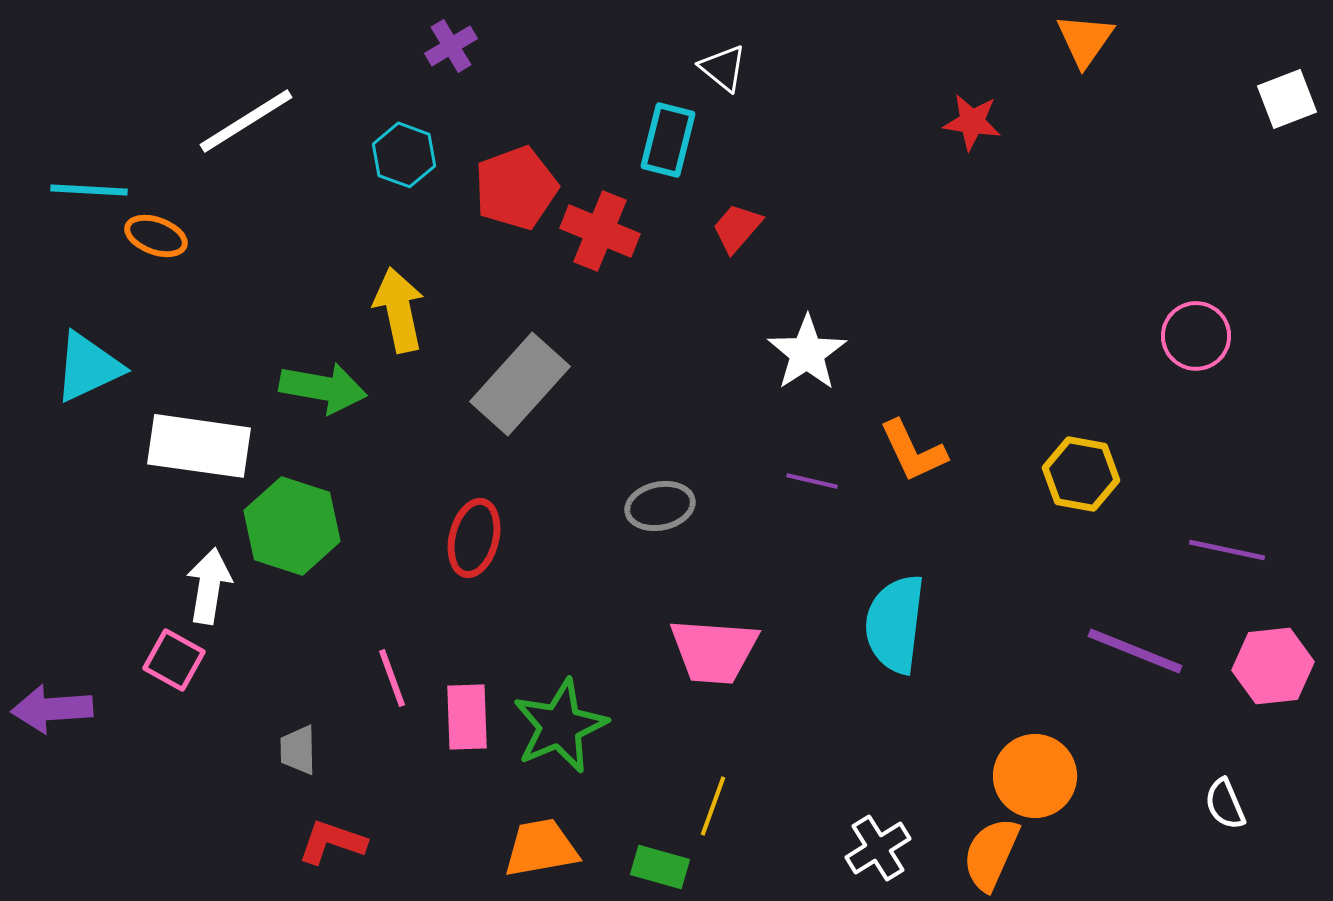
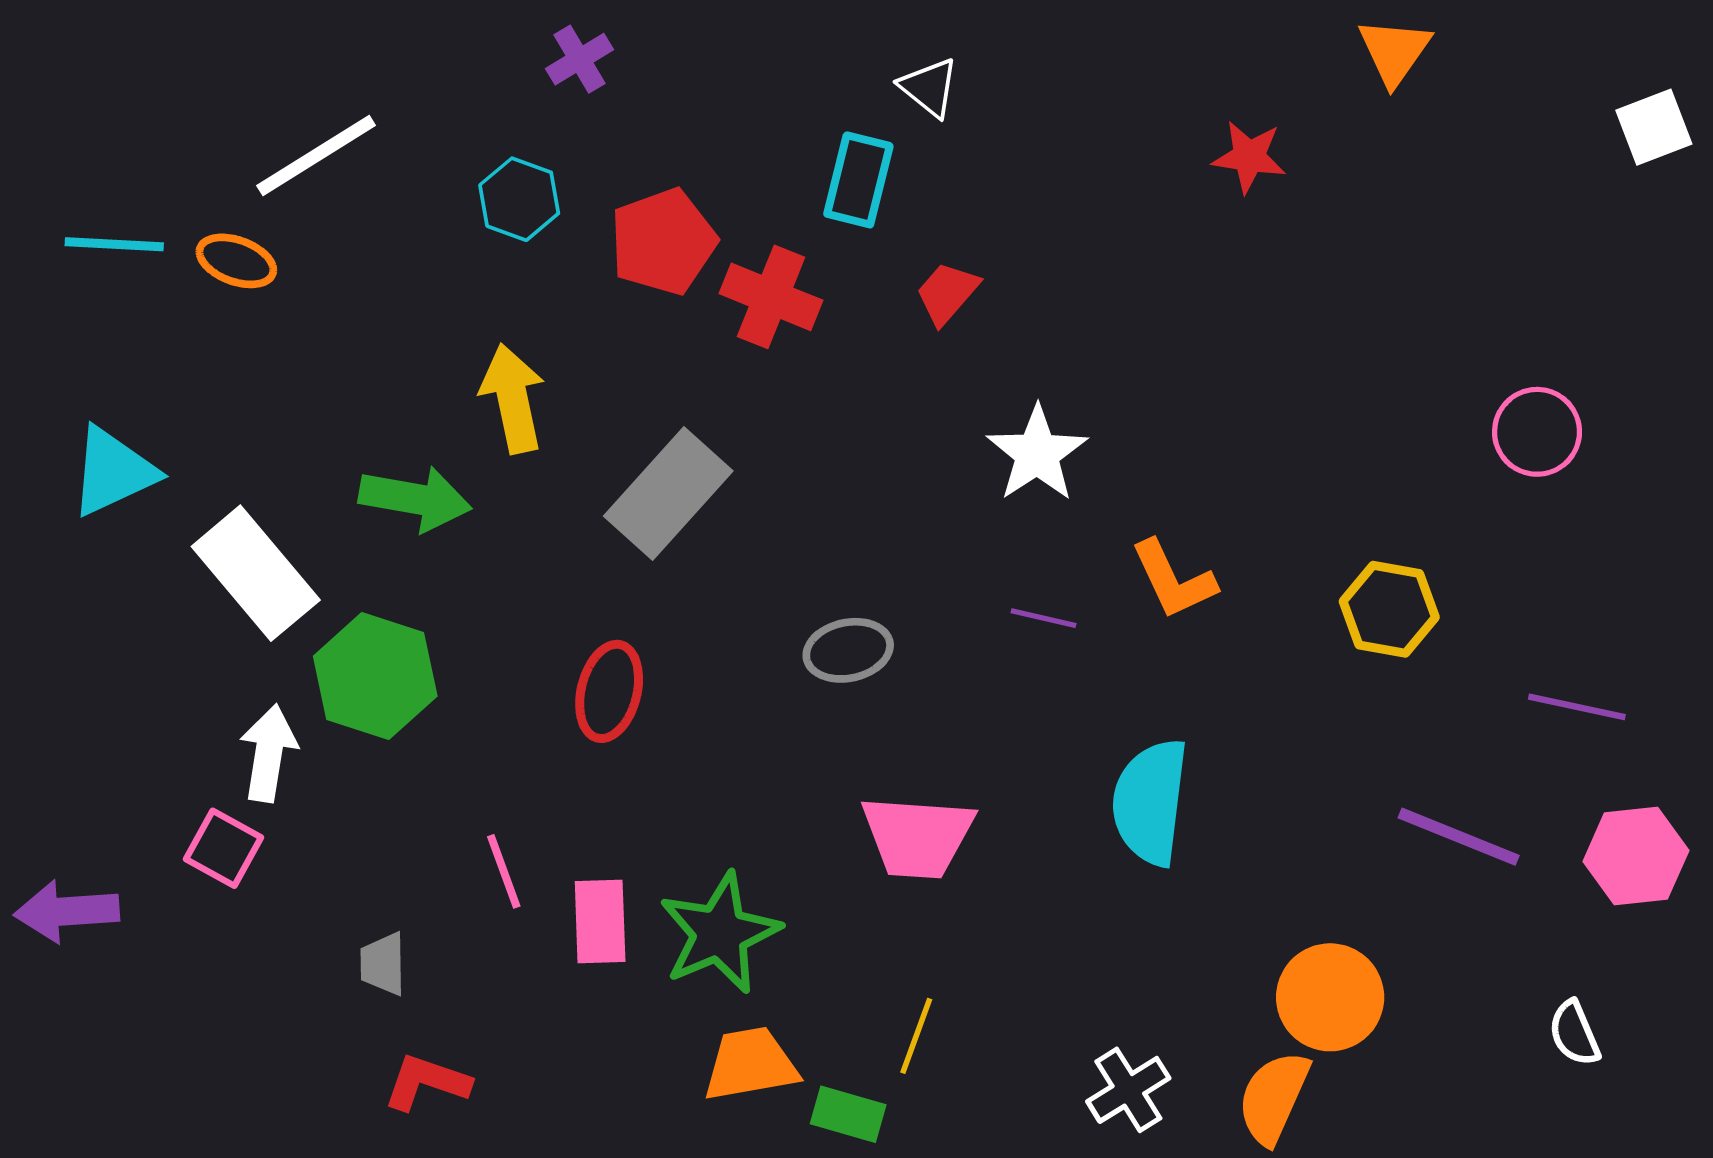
orange ellipse: (156, 236) -> (236, 261), moved
white rectangle: (199, 446) -> (256, 573), turned 42
orange trapezoid: (541, 848) -> (750, 1064), moved

